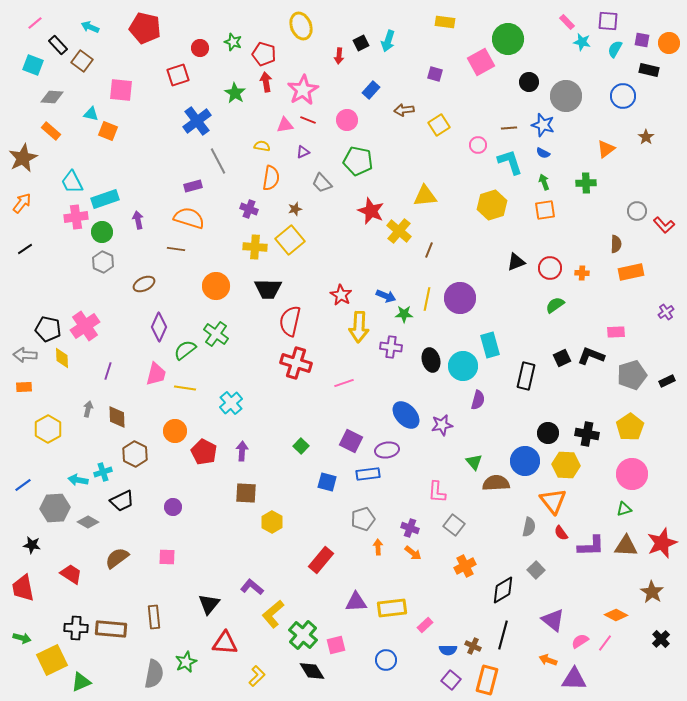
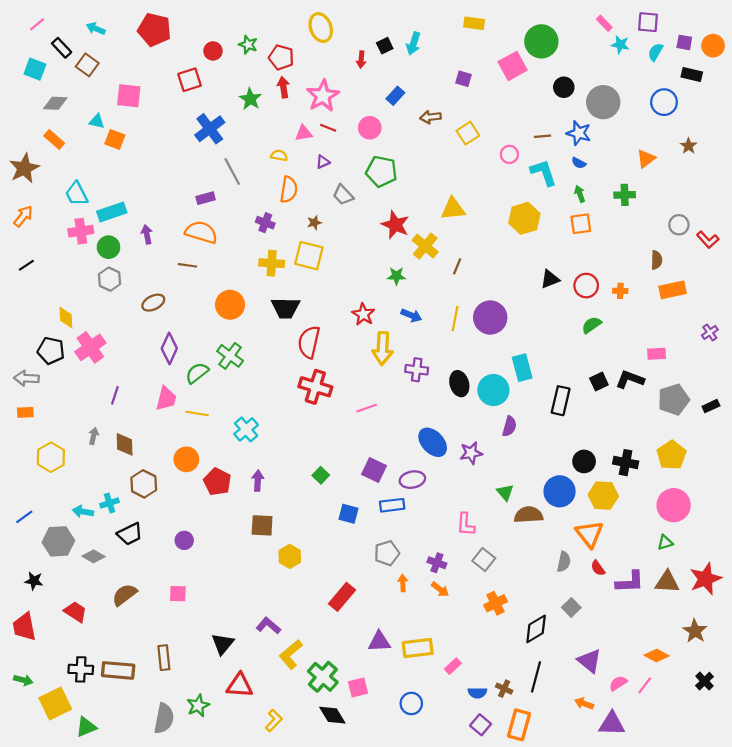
yellow square: (290, 240) -> (309, 256), turned -36
green star: (404, 314) -> (396, 276), moved
yellow diamond: (62, 358) -> (66, 318), moved

